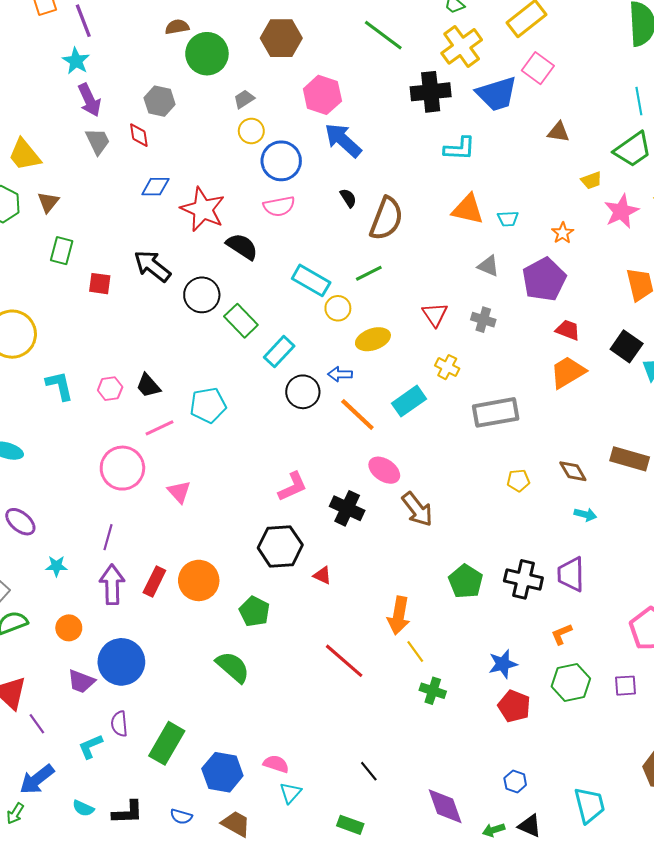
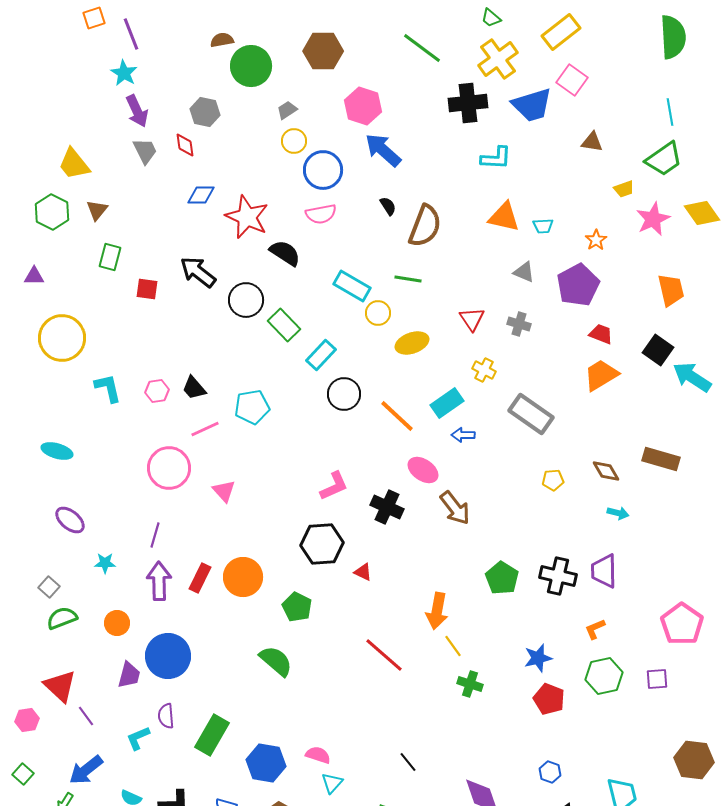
green line: (369, 273) -> (408, 279), turned 36
blue arrow: (340, 374) -> (463, 435), moved
gray rectangle: (496, 412) -> (531, 414), turned 45
purple trapezoid: (81, 681) -> (129, 675), turned -96

